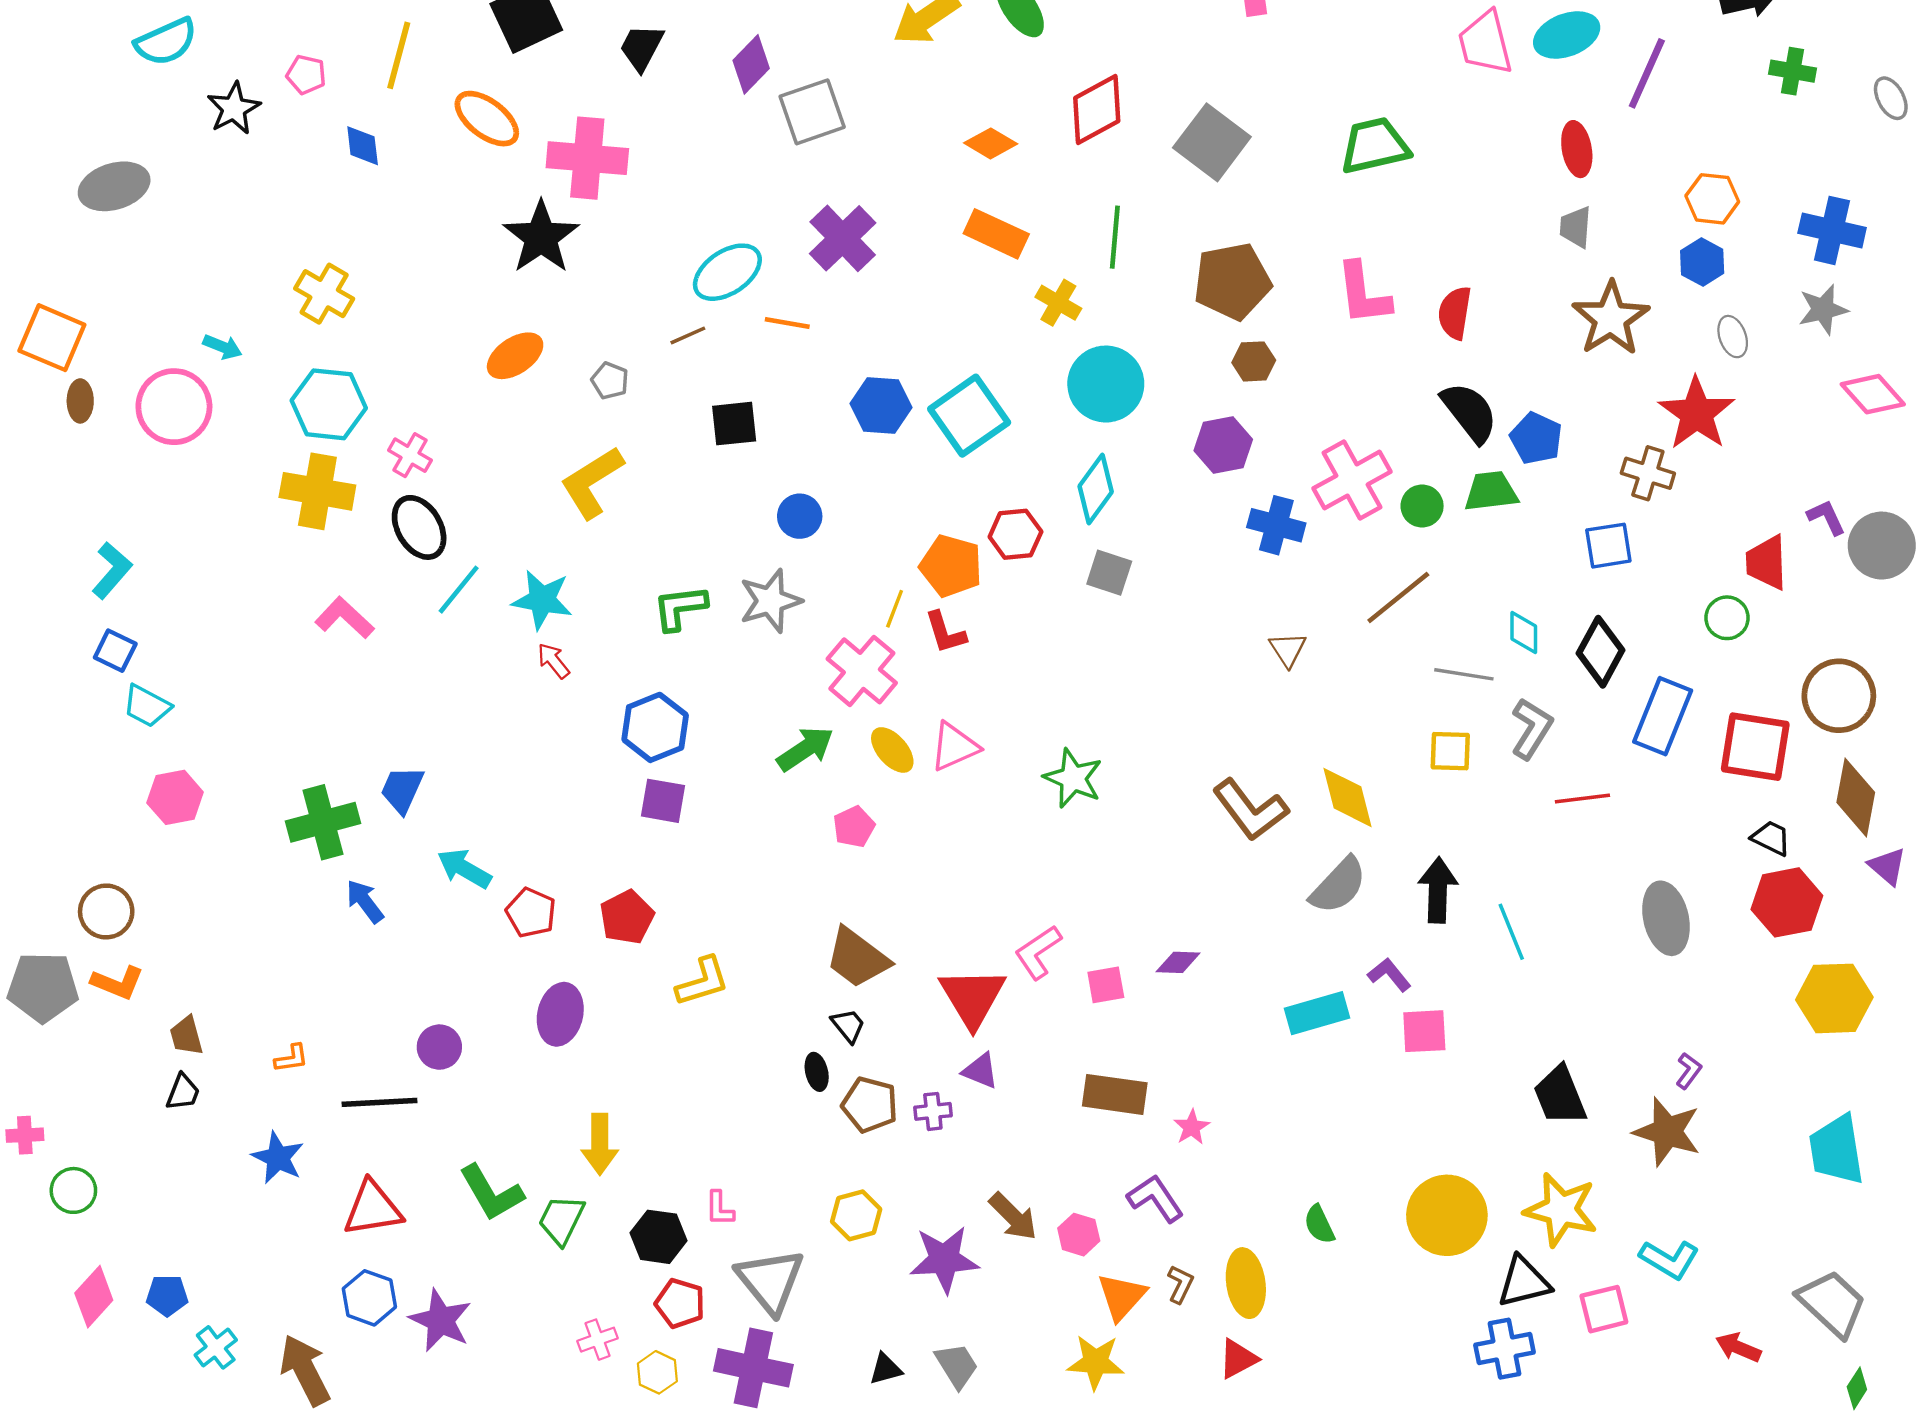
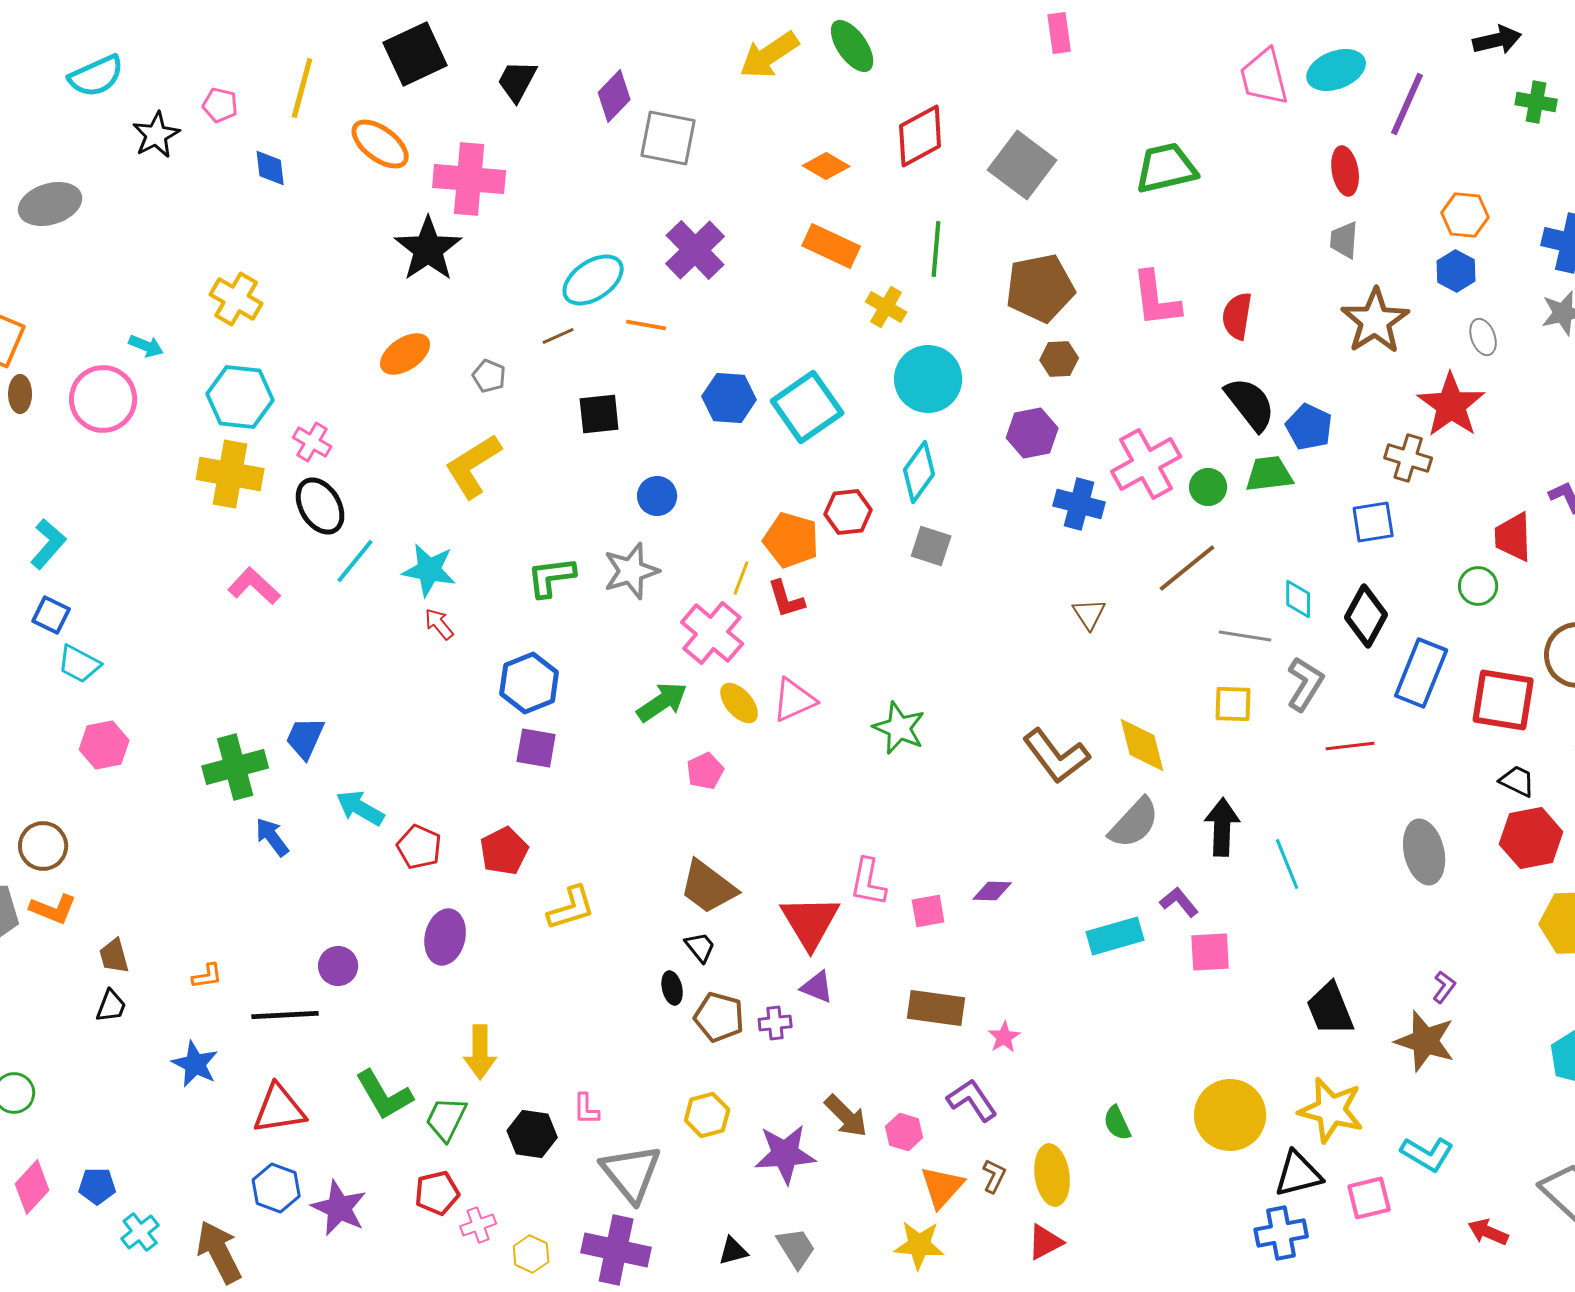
gray square: (812, 112) -> (668, 138), turned 30
pink L-shape: (1038, 952) -> (868, 882), turned -45
red pentagon: (680, 1303) -> (437, 1193), moved, turned -30

